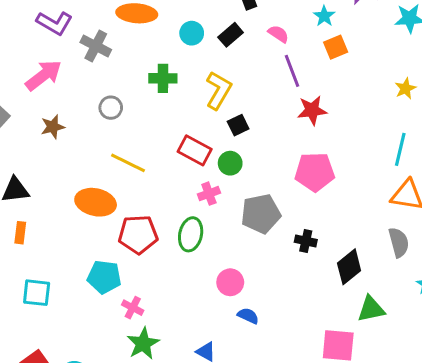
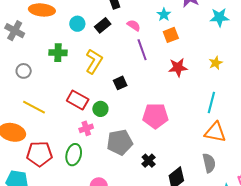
red star: (312, 110) -> (178, 67), moved
black square: (238, 125) -> (120, 83), moved
black cross: (306, 241) -> (149, 161), turned 32

